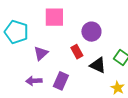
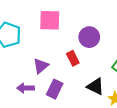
purple triangle: (41, 53) -> (41, 66), moved
black triangle: (98, 65) -> (95, 86), moved

